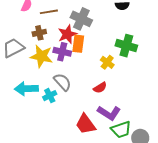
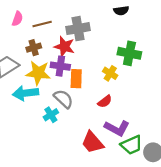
gray cross: (81, 19) -> (78, 29), turned -30
red star: (67, 34) -> (64, 47), turned -30
orange rectangle: (78, 44) -> (76, 79), moved
cyan arrow: (26, 89) -> (26, 93), moved

